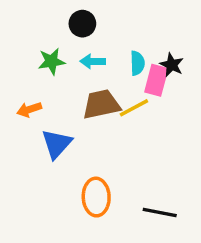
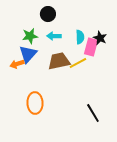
blue triangle: (57, 144) -> (28, 54), moved
orange ellipse: (96, 197) -> (35, 103), moved
black line: (160, 213) -> (93, 113), moved, turned 48

